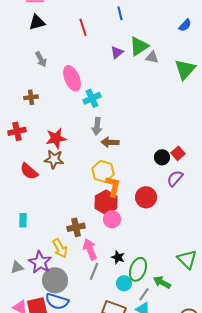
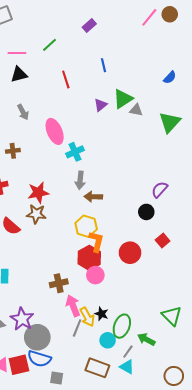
red square: (178, 153) -> (163, 240), moved
purple semicircle: (175, 178) -> (160, 190), moved
yellow arrow: (60, 248) -> (87, 317), moved

